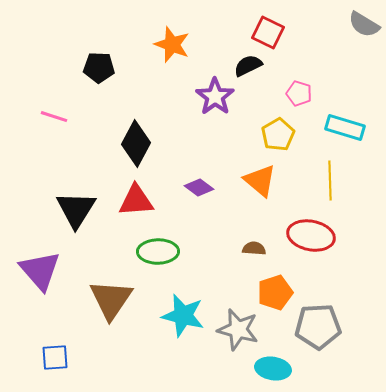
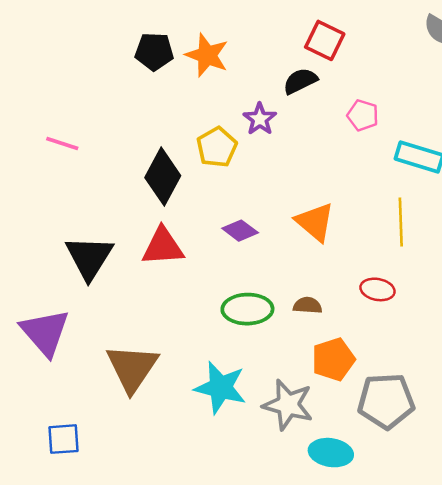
black pentagon: (99, 68) -> (154, 52), moved
purple star: (215, 97) -> (260, 119), size x0.7
yellow pentagon: (278, 135) -> (217, 147), moved
red ellipse: (311, 236) -> (377, 289), size x0.6
green ellipse: (158, 252) -> (247, 309), moved

